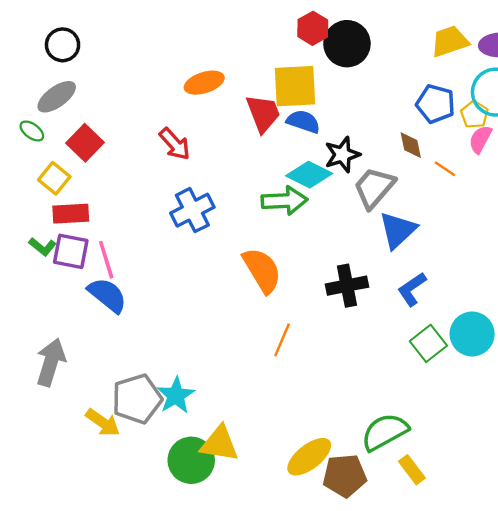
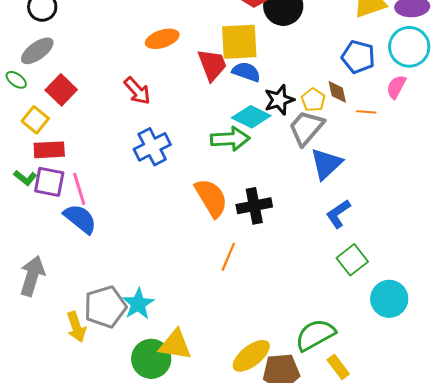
yellow pentagon: (474, 114) -> (313, 100), moved
orange line: (445, 169) -> (366, 112), turned -30
black cross: (347, 286) -> (254, 206), moved
cyan circle: (472, 334) -> (389, 299), moved
yellow arrow: (103, 423) -> (76, 327), turned 36

